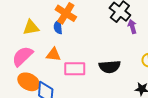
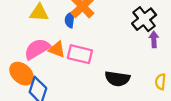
pink semicircle: (22, 56) -> (37, 49), moved
pink rectangle: (75, 69) -> (80, 54), moved

